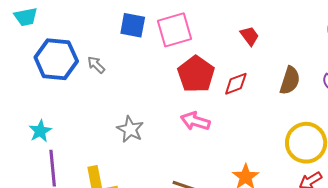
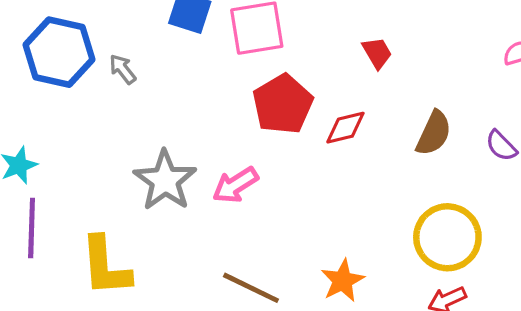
pink arrow: (195, 121) -> (235, 185), moved, turned -56
gray star: (130, 129) -> (165, 180), size x1.4

